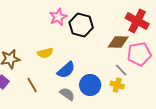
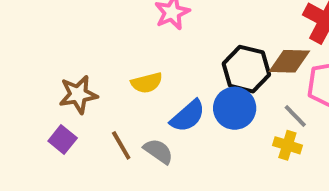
black hexagon: (81, 25) -> (246, 69), moved
blue circle: (90, 85) -> (235, 108), moved
gray semicircle: (67, 94) -> (158, 151), moved

